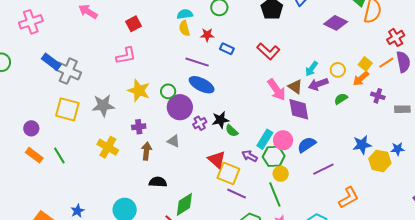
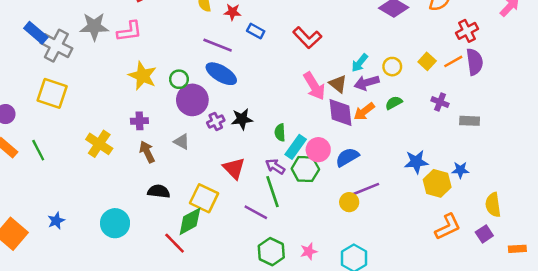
orange arrow: (361, 78) -> (364, 111), moved
gray star: (103, 105) -> (94, 27), moved
green semicircle: (232, 131) -> (280, 133), moved, turned 40
brown arrow: (146, 151) -> (147, 152), turned -36
yellow square: (228, 173) -> (204, 198), moved
yellow circle: (281, 174) -> (349, 202), moved
green line: (275, 194) -> (272, 192), moved
orange L-shape: (349, 198) -> (448, 227), moved

